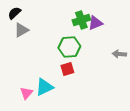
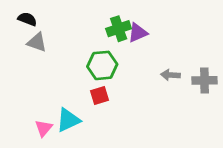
black semicircle: (14, 13) -> (27, 19), turned 64
gray triangle: (21, 30) -> (37, 42), turned 49

